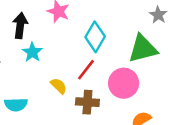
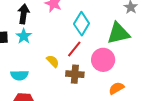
cyan star: (32, 52) -> (24, 36), moved

